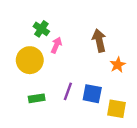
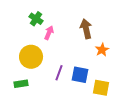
yellow circle: (30, 60) -> (31, 57), moved
green rectangle: (37, 98) -> (21, 84), moved

